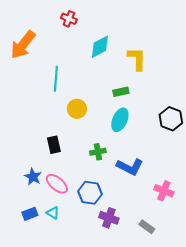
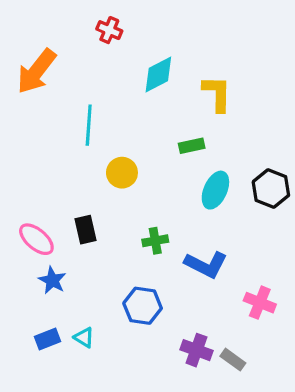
cyan ellipse: (120, 120) -> (215, 190), moved
pink ellipse: (57, 184) -> (36, 239), moved
purple cross: (109, 218) -> (196, 350), moved

